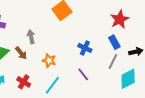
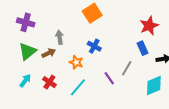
blue cross: (85, 48) -> (94, 46), moved
brown arrow: (21, 53) -> (49, 53), turned -80
gray line: (113, 62) -> (127, 68), moved

